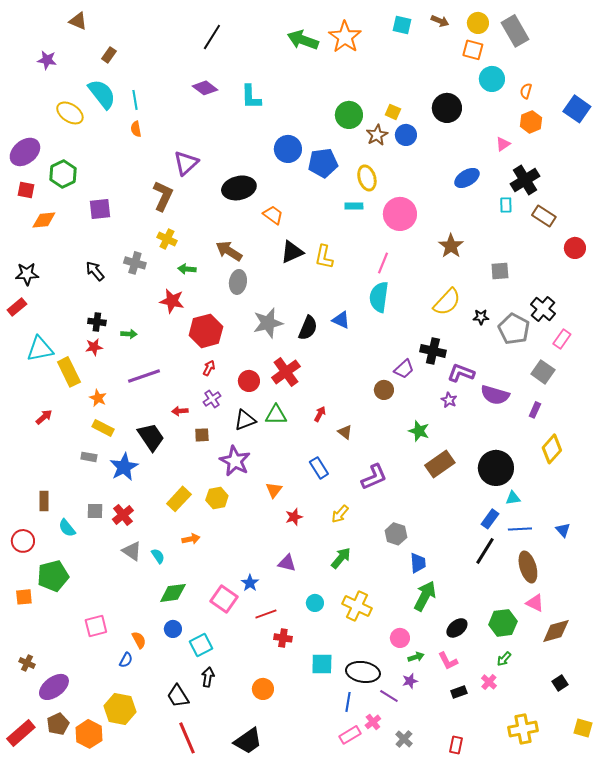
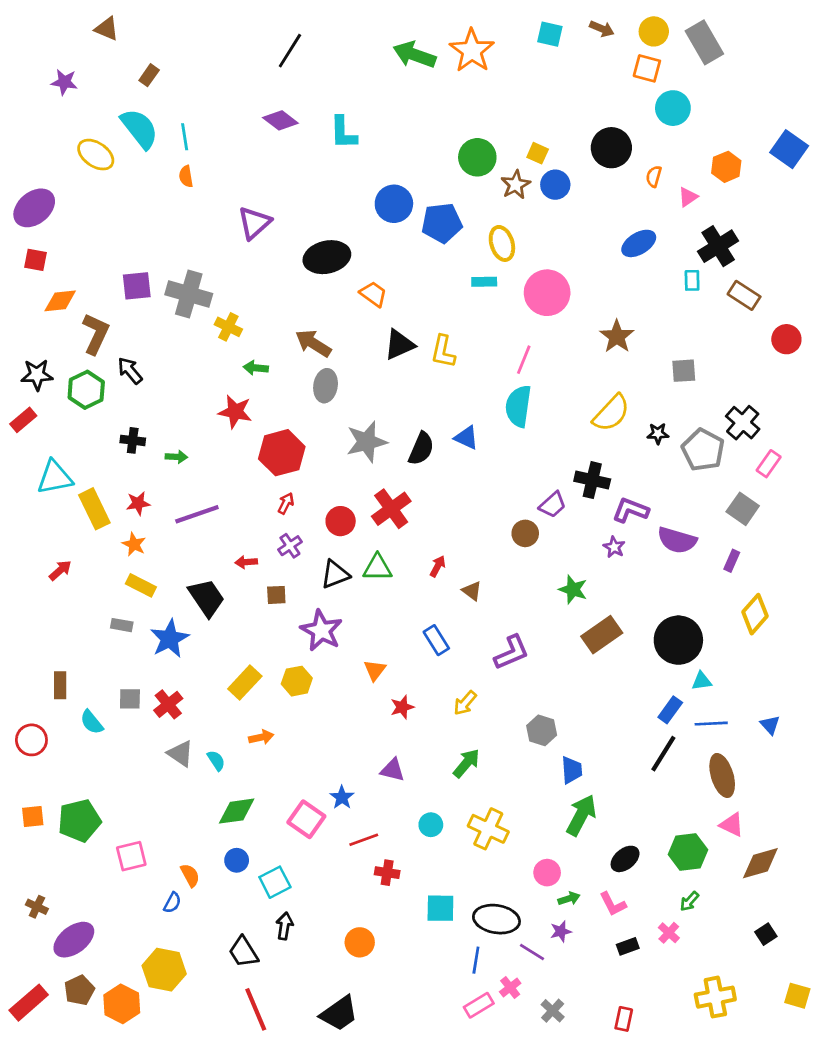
orange semicircle: (526, 91) -> (654, 176), moved
green hexagon: (63, 174) -> (86, 390), moved
brown L-shape: (163, 196) -> (96, 334), moved
gray cross: (135, 263) -> (189, 294), moved, size x1.5
red star: (94, 347) -> (138, 503), moved
green pentagon: (53, 576) -> (79, 821), moved

